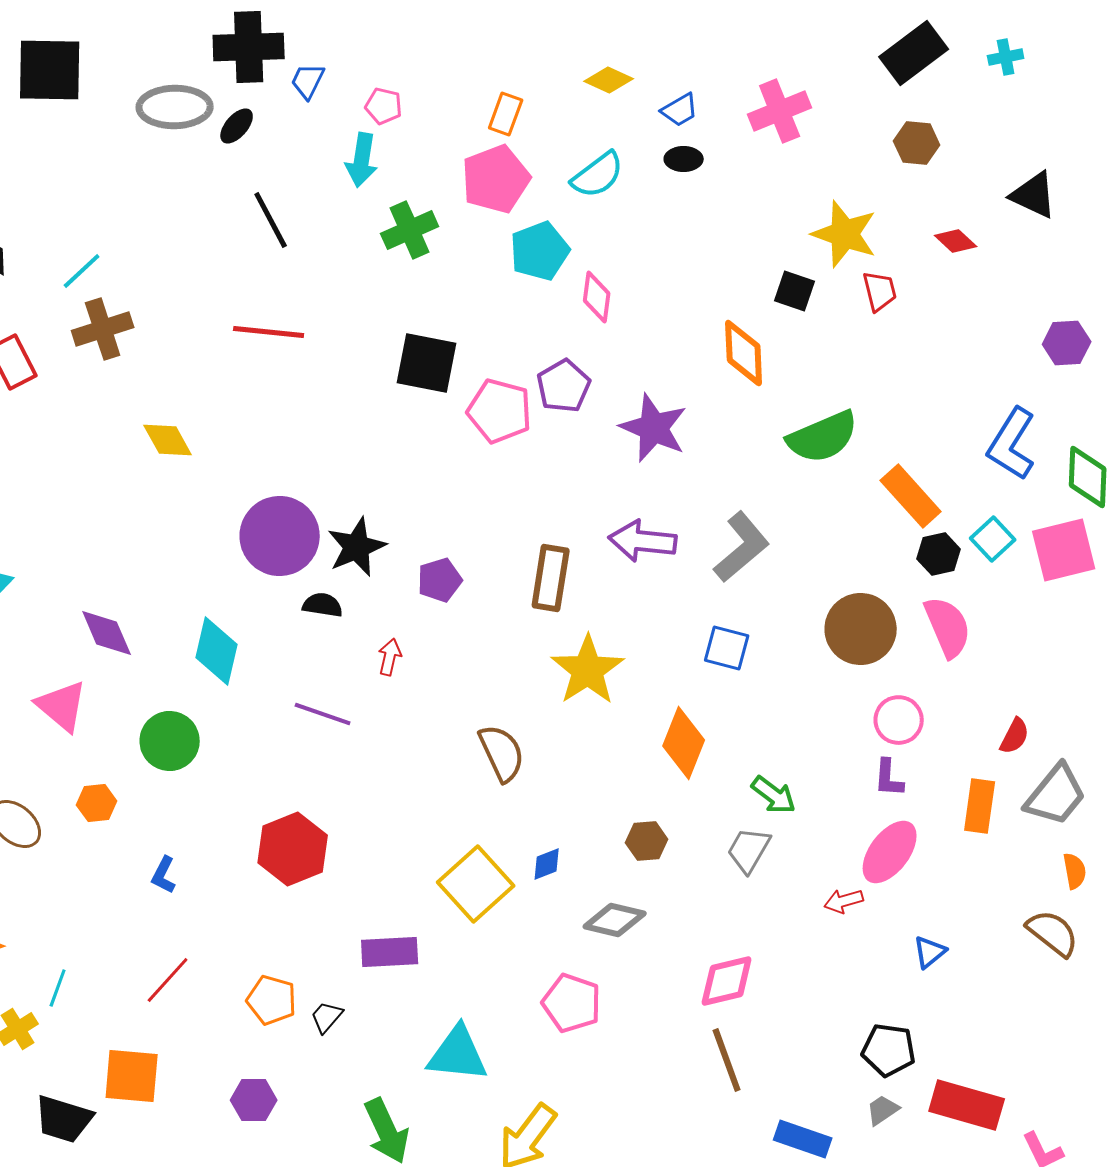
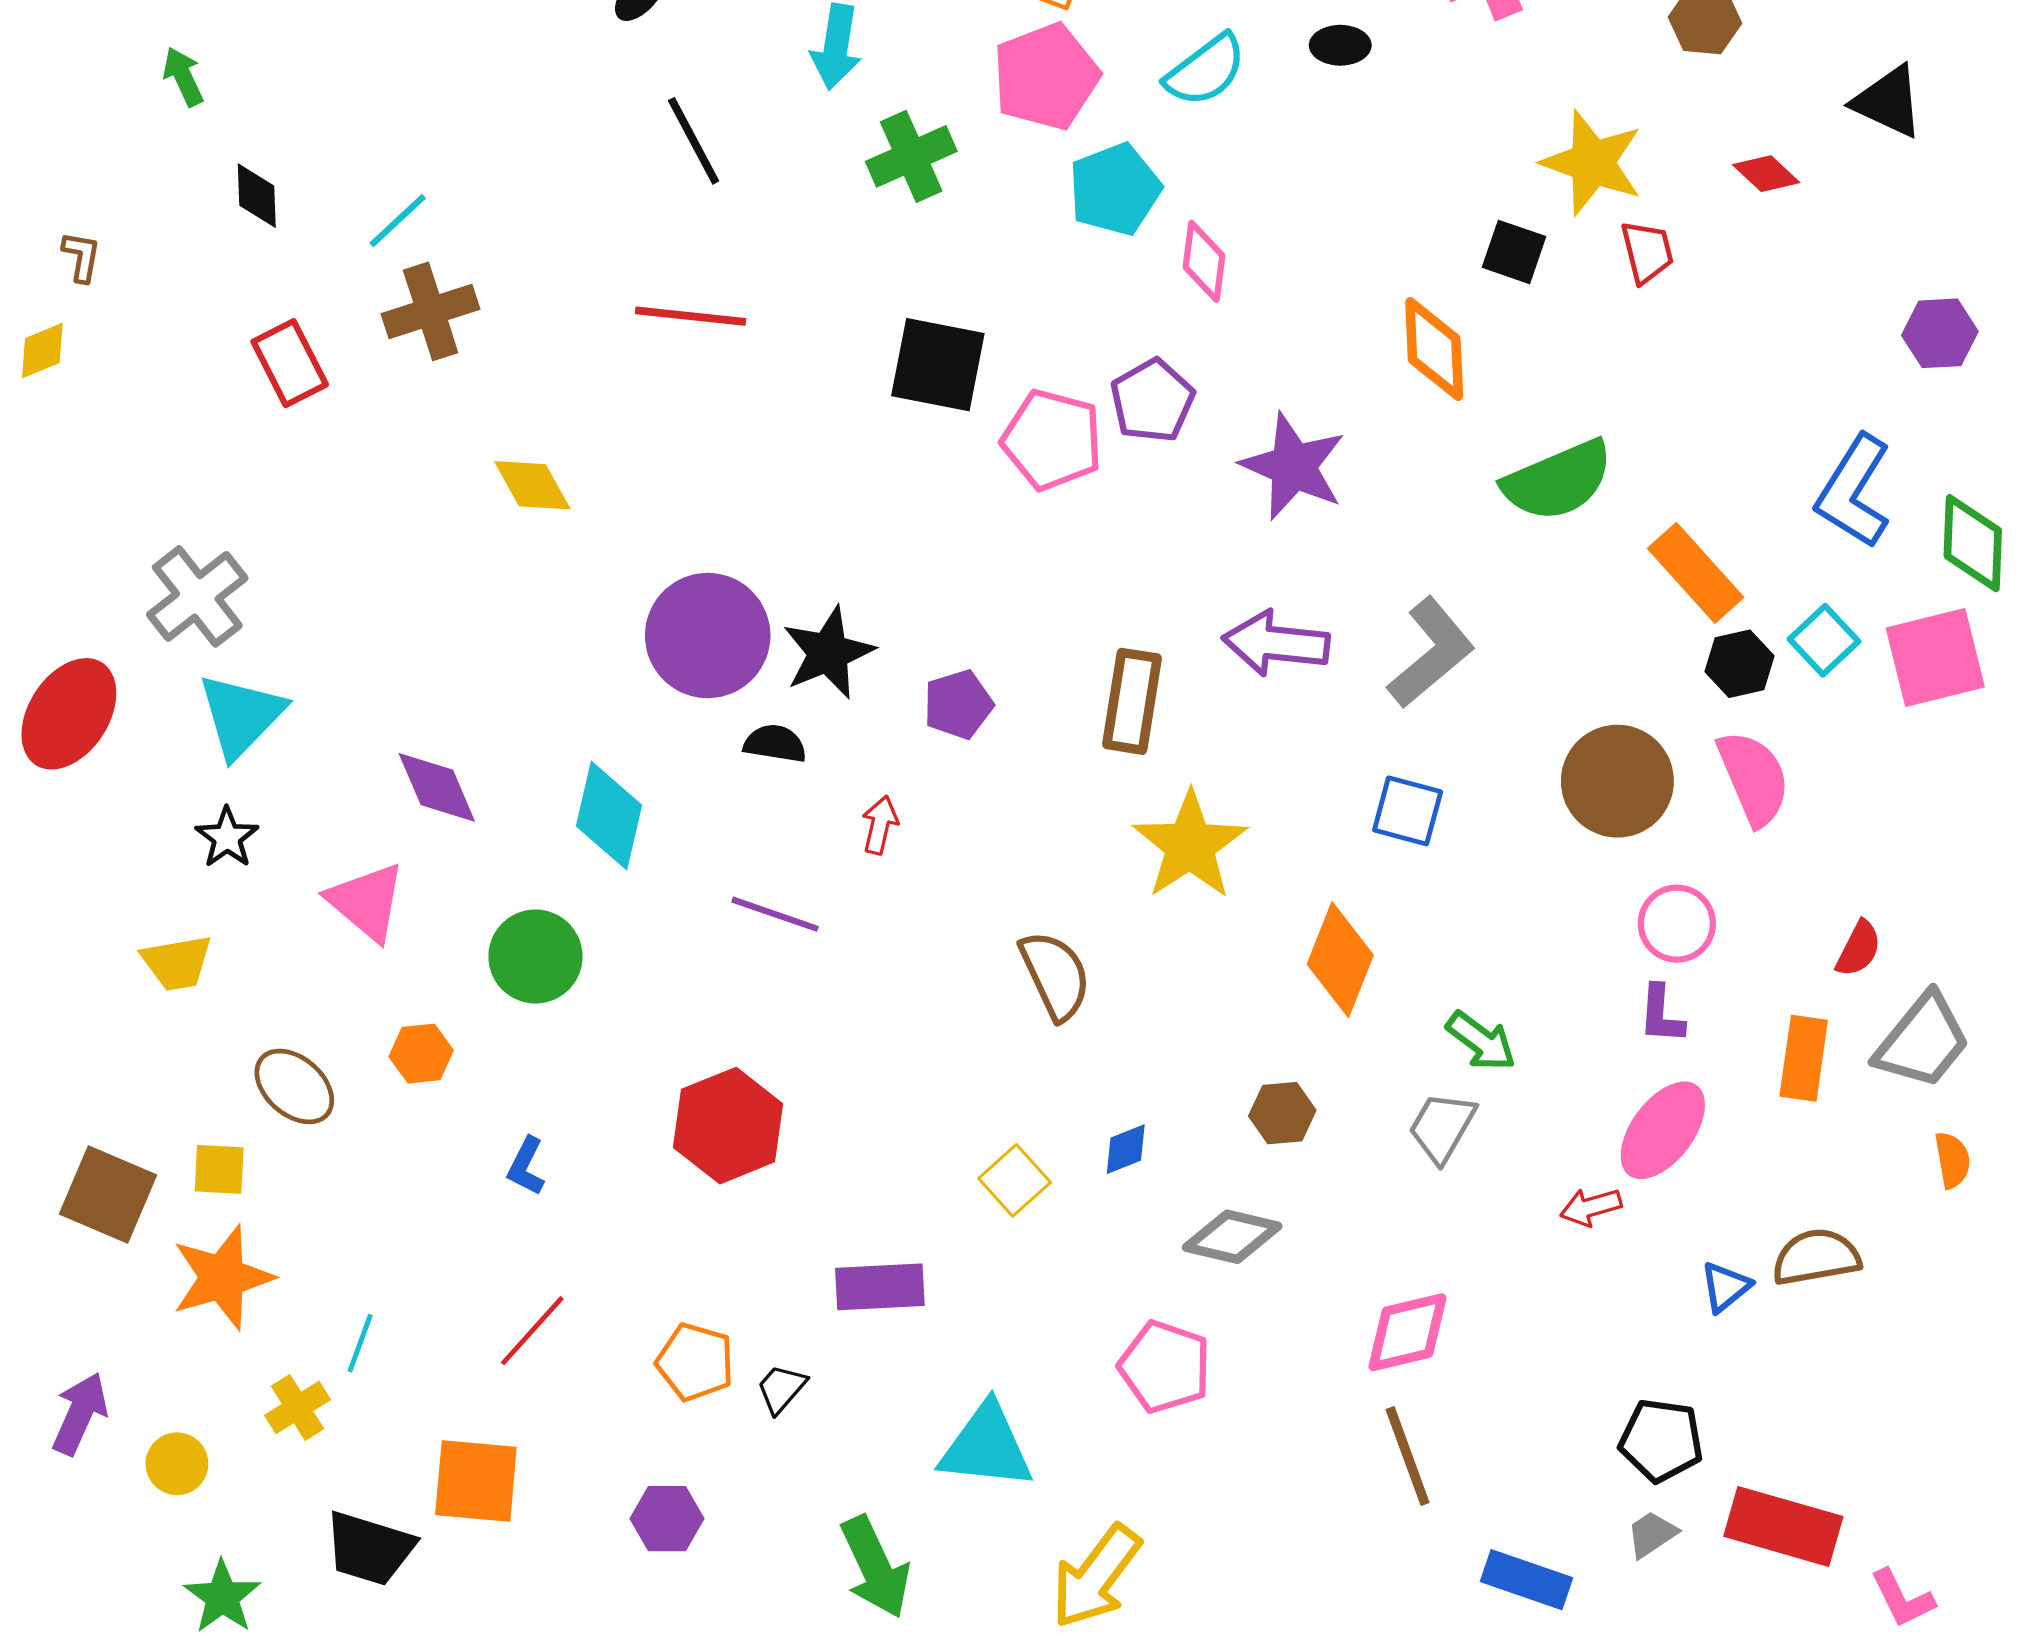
yellow square: (476, 884) -> (1015, 1180), size x0.6
brown semicircle: (1053, 933) -> (1816, 1257), moved, turned -48

